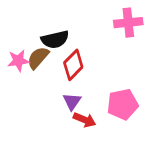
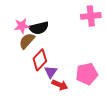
pink star: (18, 61) -> (22, 26), moved
red diamond: (73, 65) -> (40, 60), moved

